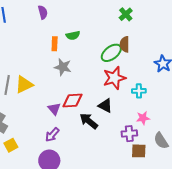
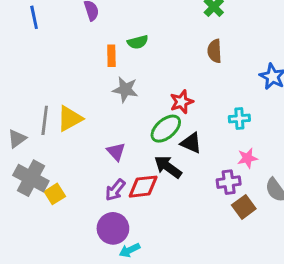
green ellipse: (111, 53) -> (166, 129), moved
red star: (114, 78) -> (182, 102), moved, size x0.7
red diamond: (73, 100) -> (143, 187), moved
yellow square: (11, 145) -> (55, 194), moved
brown square: (139, 151) -> (244, 207), turned -35

